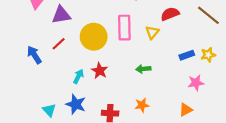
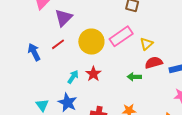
red semicircle: (170, 14) -> (154, 63), moved
purple triangle: (61, 15) -> (64, 18), turned -42
pink rectangle: (124, 28) -> (121, 36), turned 50

